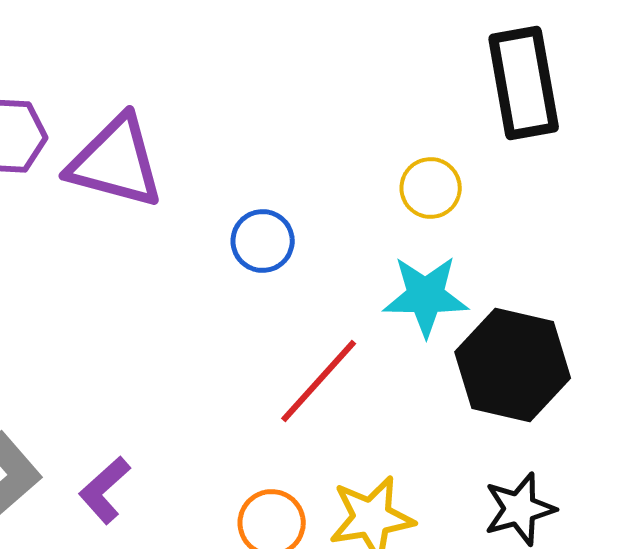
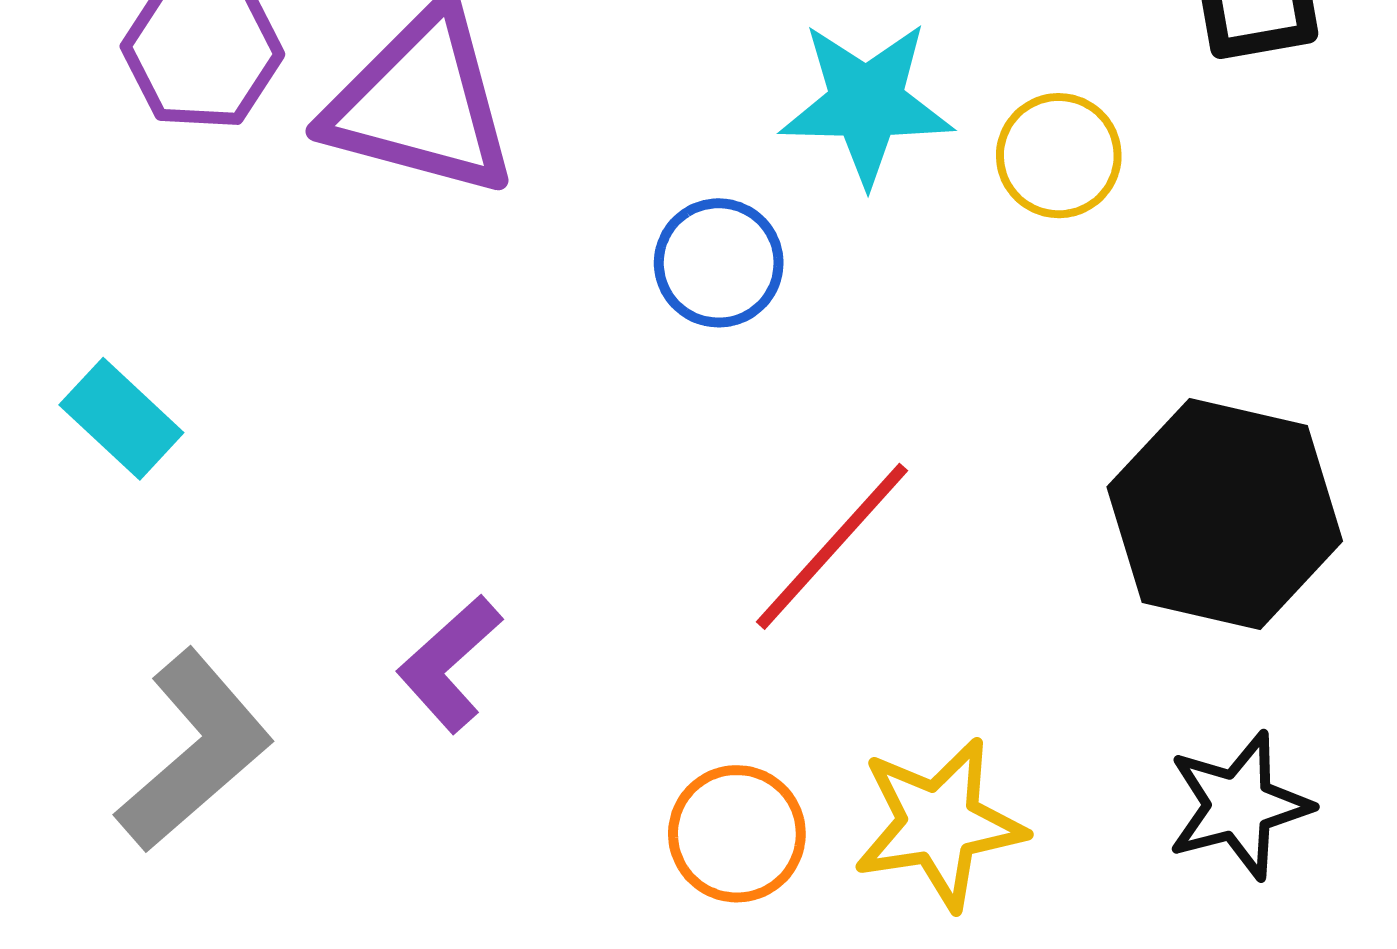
cyan star: (426, 296) -> (866, 103), moved
purple L-shape: (105, 490) -> (449, 664), moved

